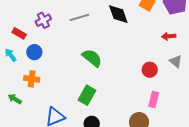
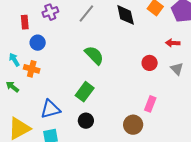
gray line: (79, 17) -> (86, 14), turned -42
red rectangle: (19, 33) -> (25, 22), turned 48
cyan arrow: (11, 55) -> (14, 60), moved
red circle: (150, 70) -> (150, 63), moved

